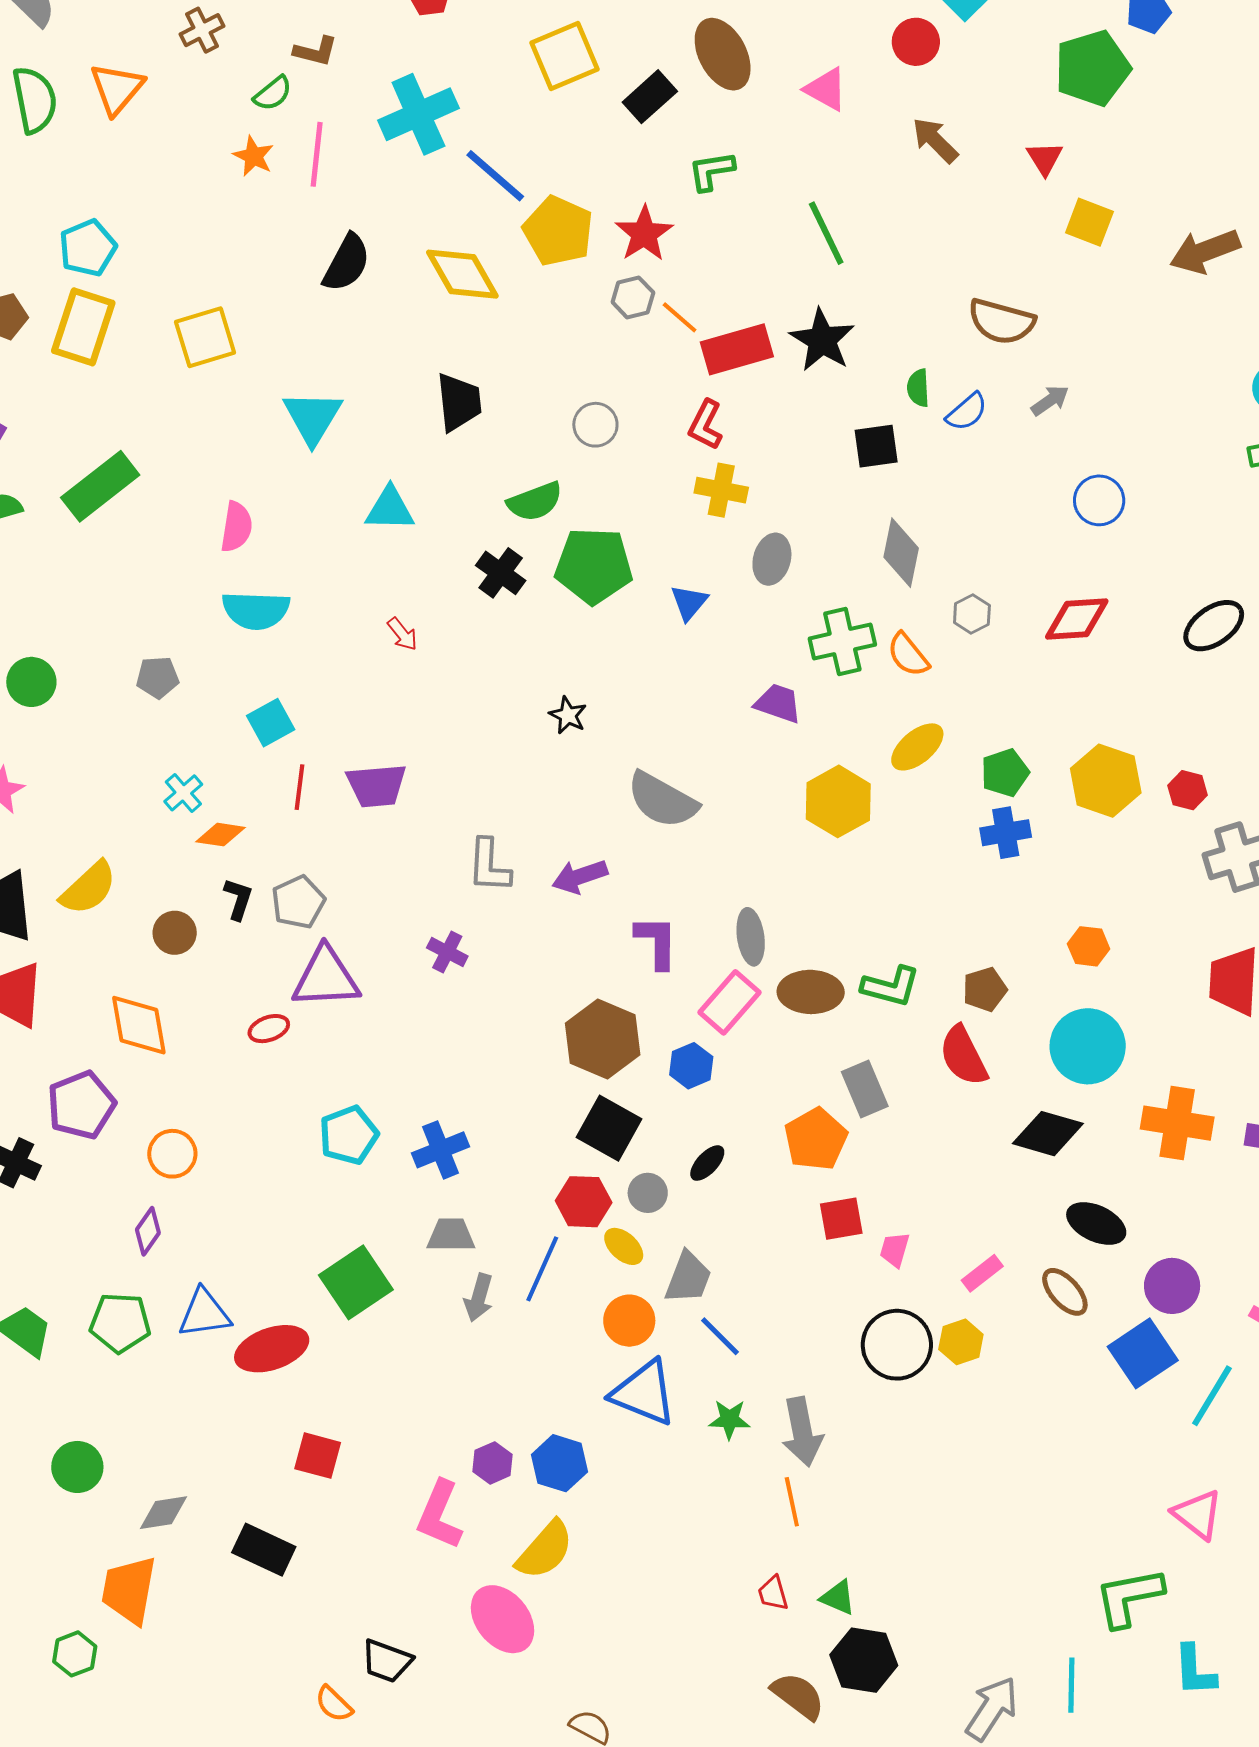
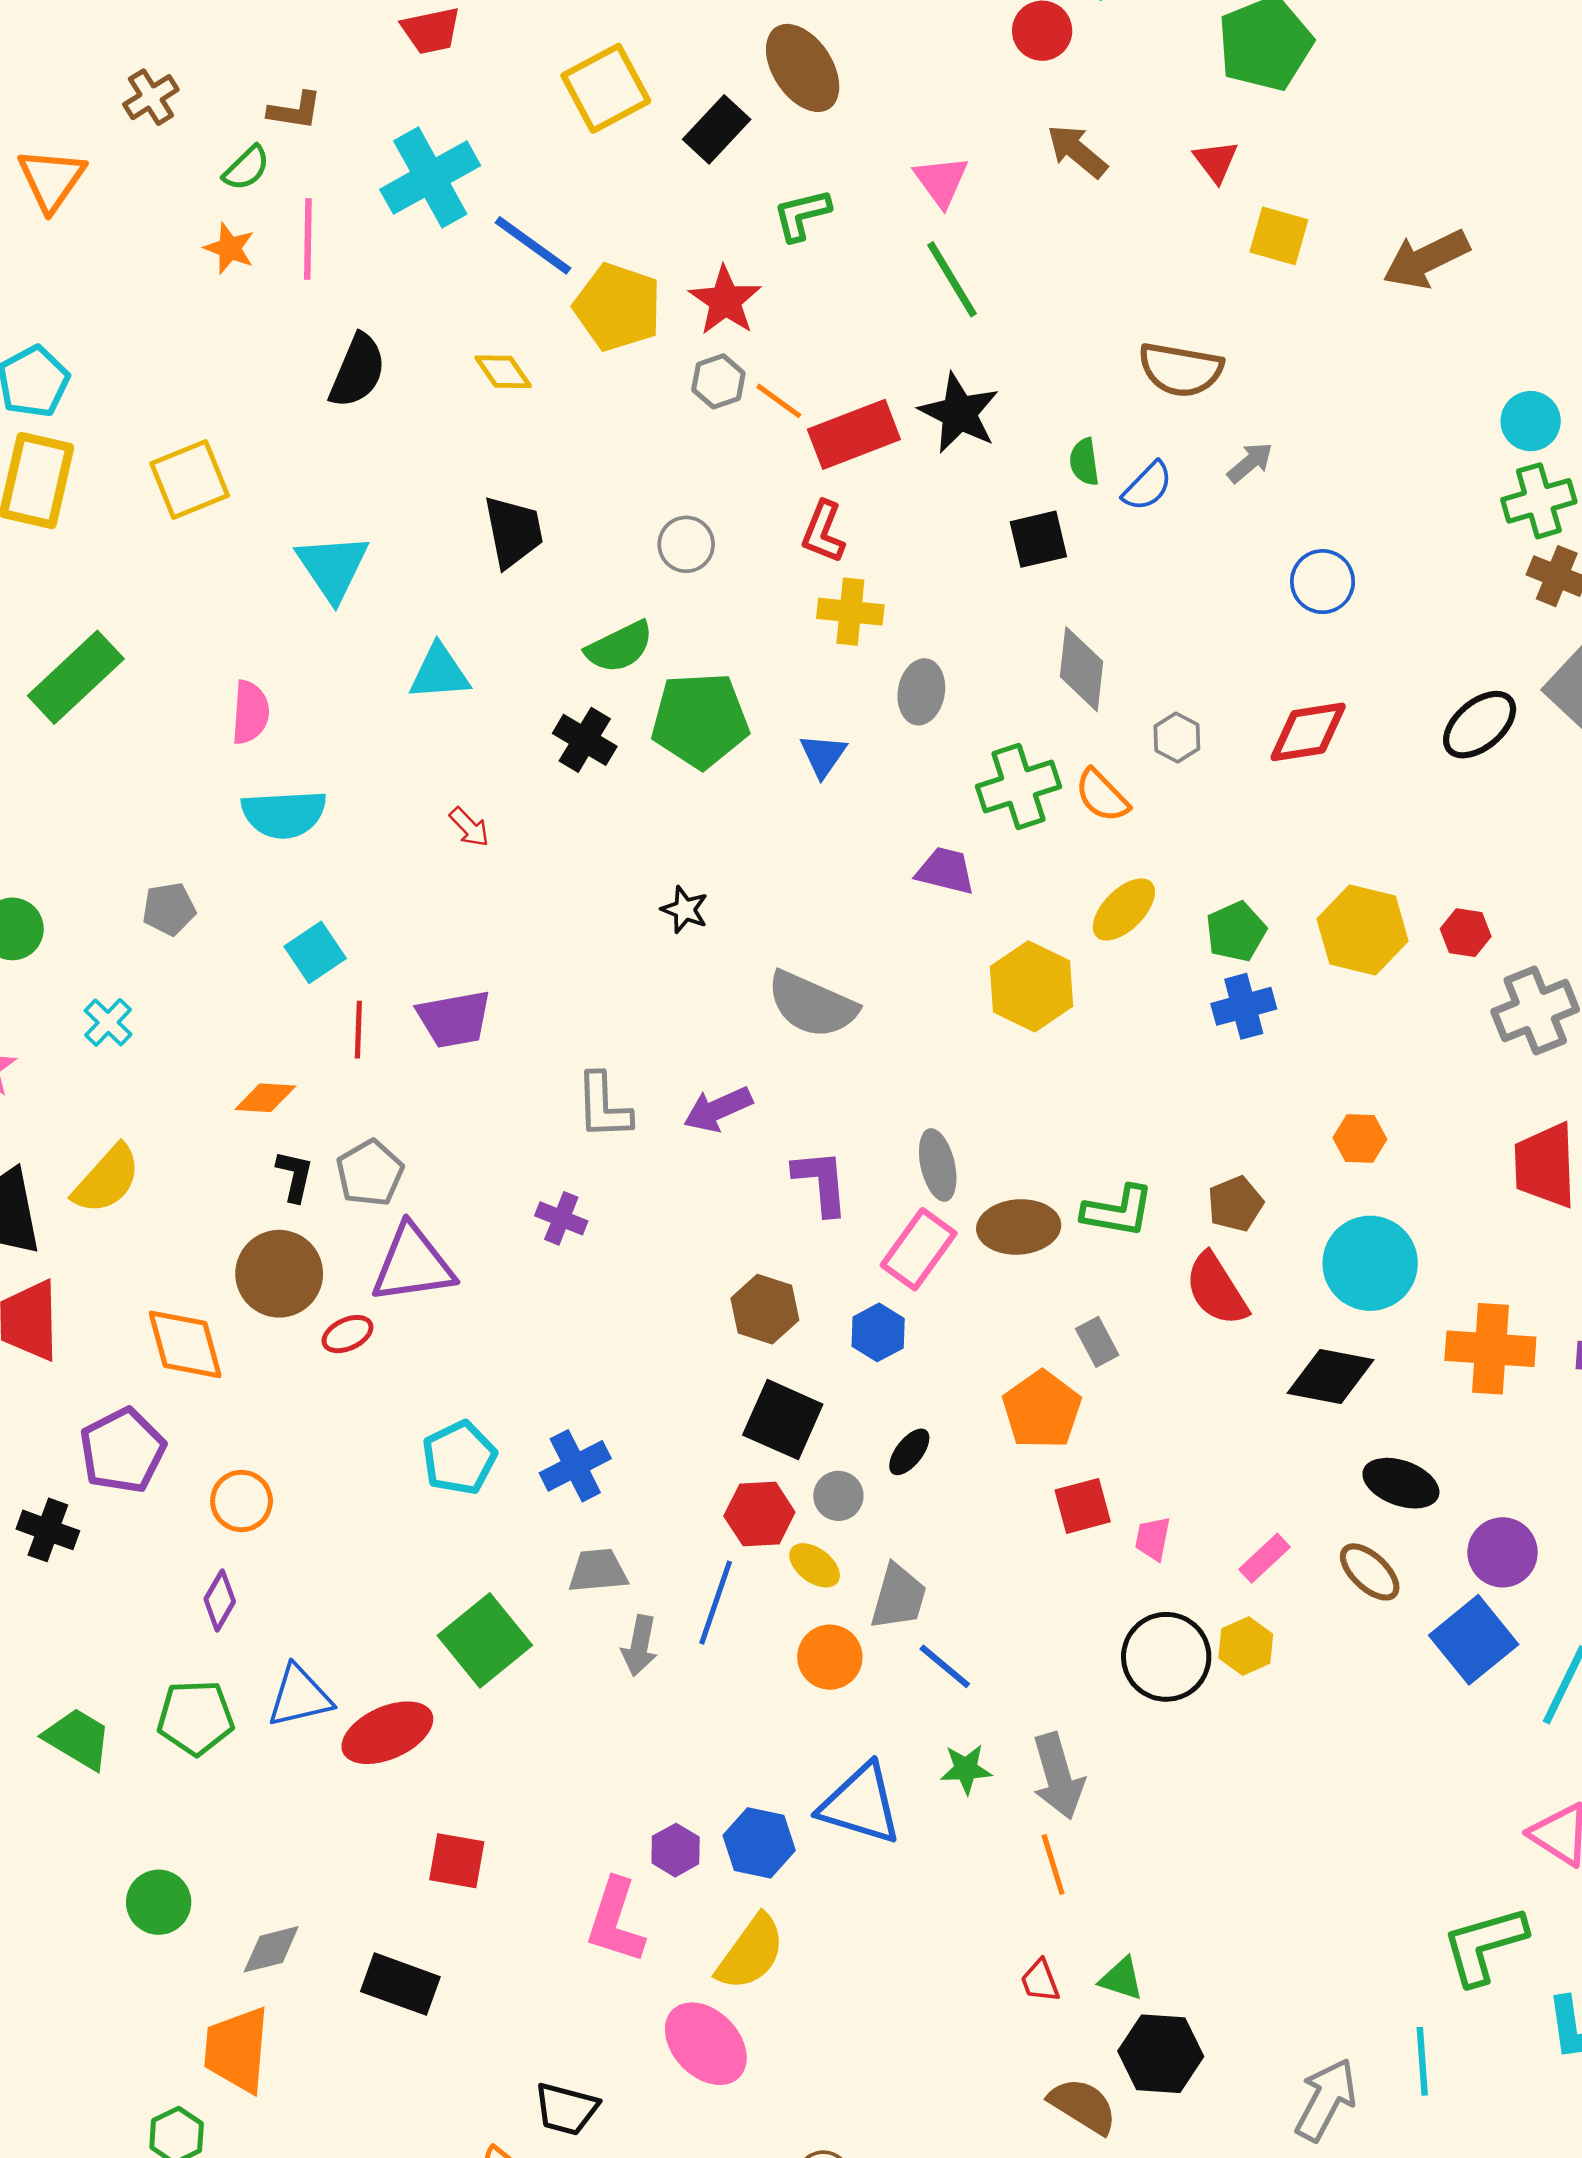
pink triangle: (826, 89) -> (941, 181), moved, turned 30
yellow diamond: (462, 274) -> (503, 372), size x0.6
cyan cross: (183, 793) -> (108, 1022), moved
brown circle: (175, 933) -> (279, 1274), moved, size x1.6
brown hexagon: (603, 1039) -> (765, 1309), size x0.7
gray rectangle: (865, 1089) -> (1097, 1342), size x0.7
blue triangle: (644, 1393) -> (861, 1804), moved

